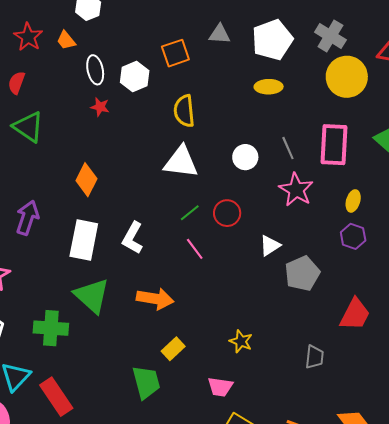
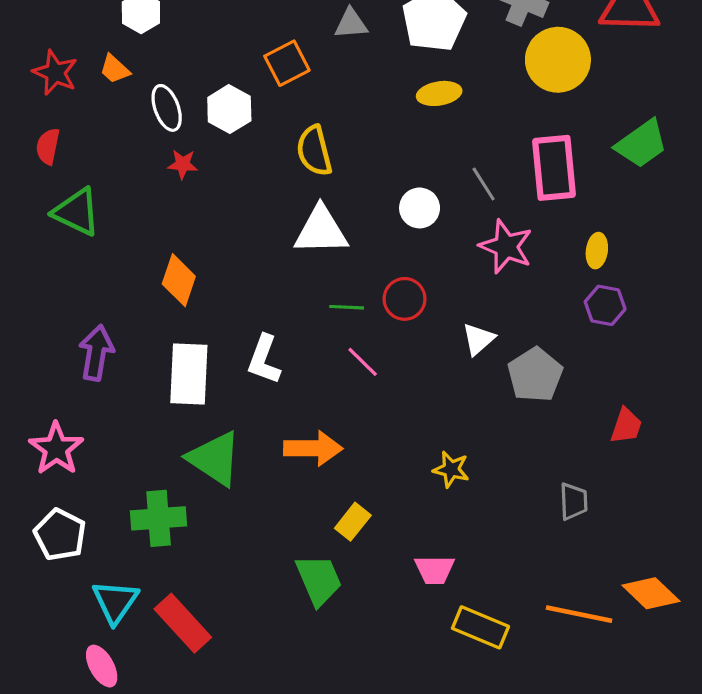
green line: (190, 213) -> (347, 307), turned 50
red trapezoid: (355, 314) -> (626, 426), size x0.7
yellow star: (241, 341) -> (451, 469), moved

